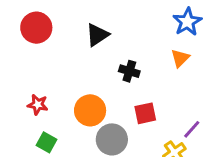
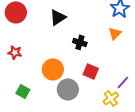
red star: (38, 105) -> (15, 52), moved
red square: (145, 113) -> (91, 71), turned 35

